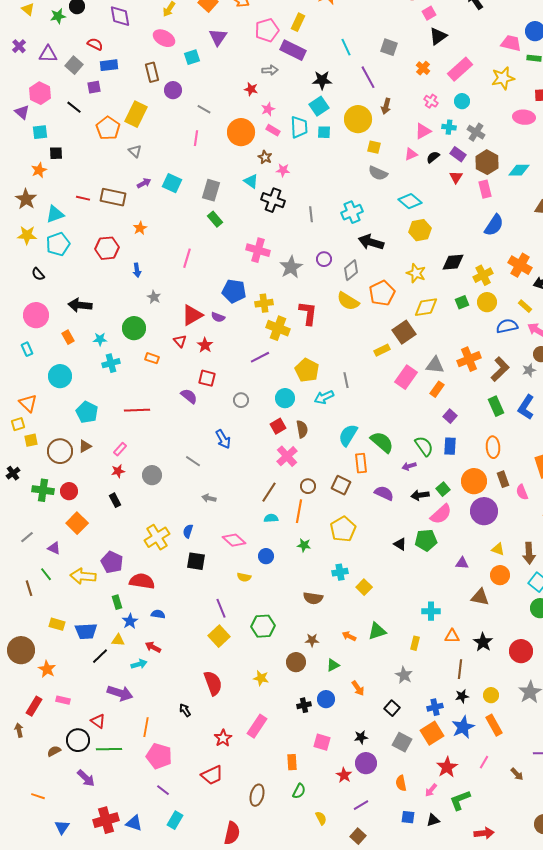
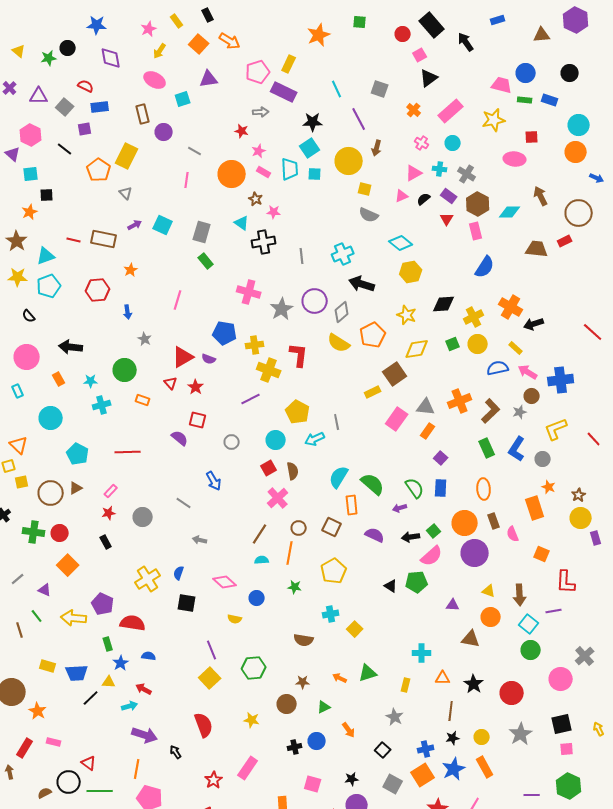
purple triangle: (218, 37) -> (209, 79), turned 48
black cross: (273, 200) -> (264, 242), turned -30
purple circle: (324, 259) -> (315, 301), size x1.6
purple arrow: (120, 693) -> (145, 735), moved

